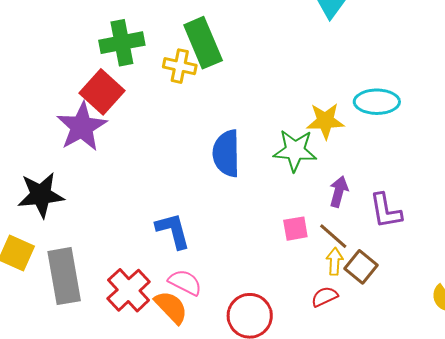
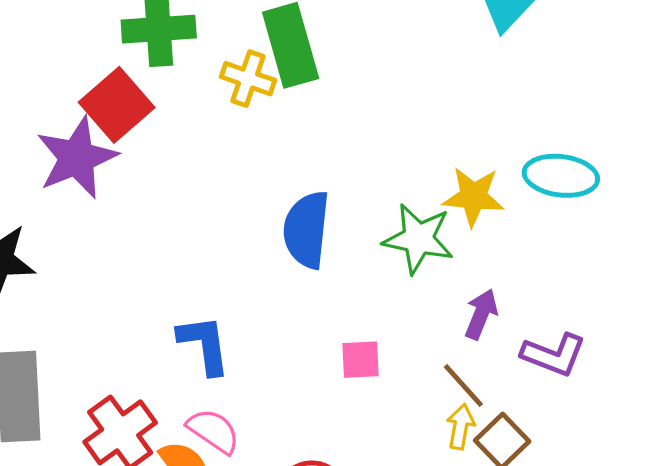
purple L-shape: (386, 211) -> (554, 355), turned -66
pink square: (295, 229) -> (361, 360), moved

